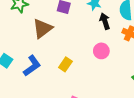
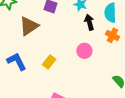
blue L-shape: (32, 66) -> (17, 61), turned -85

